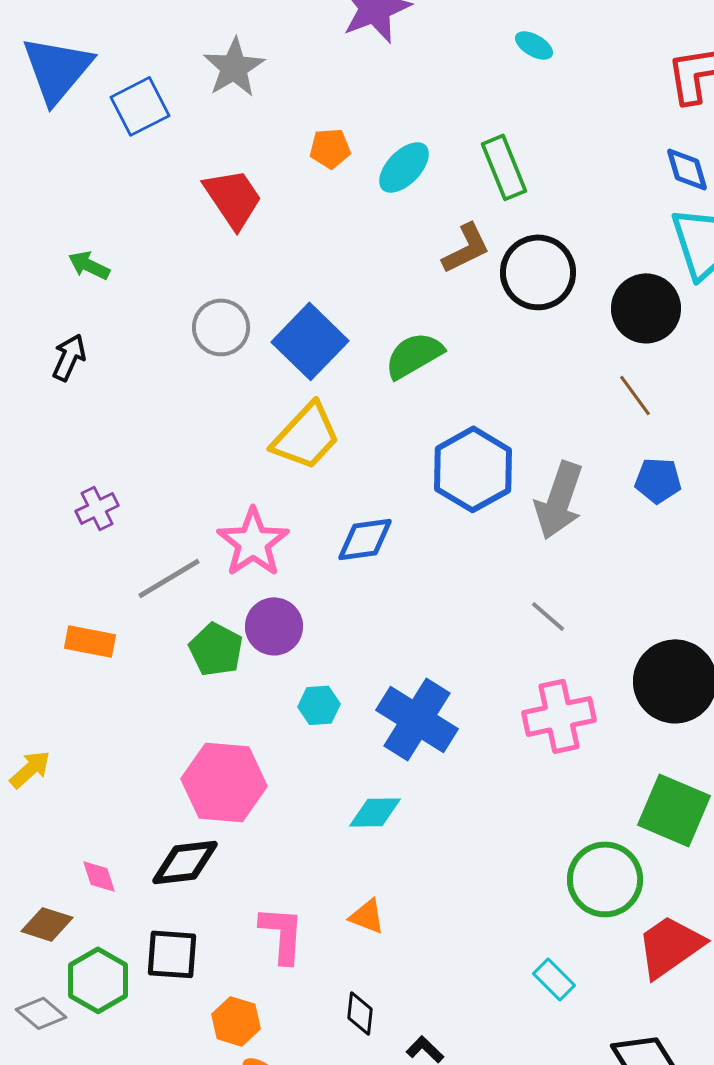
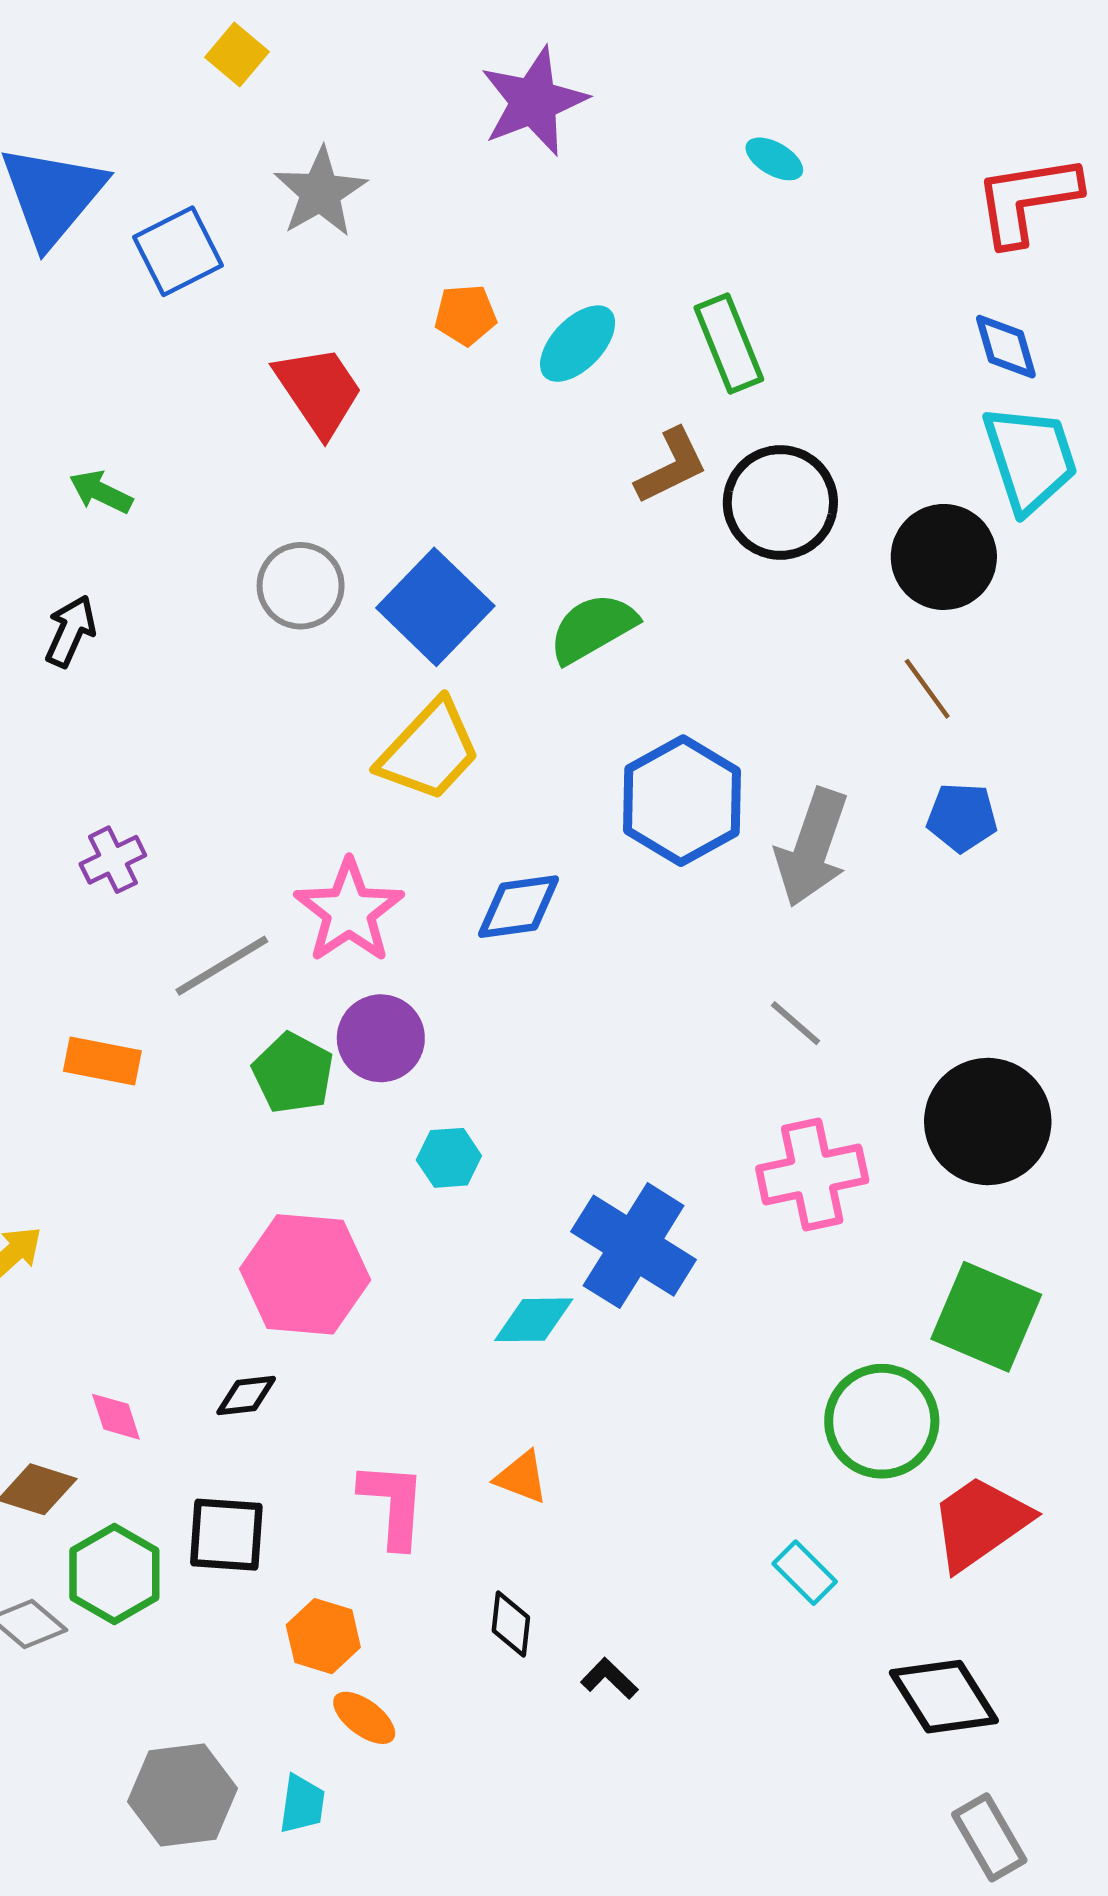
blue cross: (417, 719) -> (634, 1246), moved
black diamond: (185, 862) -> (246, 1395), size x0.6

